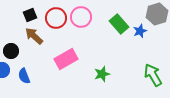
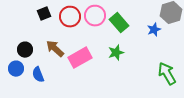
green rectangle: (119, 24) -> (119, 23), moved
brown arrow: (34, 36) -> (55, 49), moved
green star: (102, 74) -> (116, 53), moved

